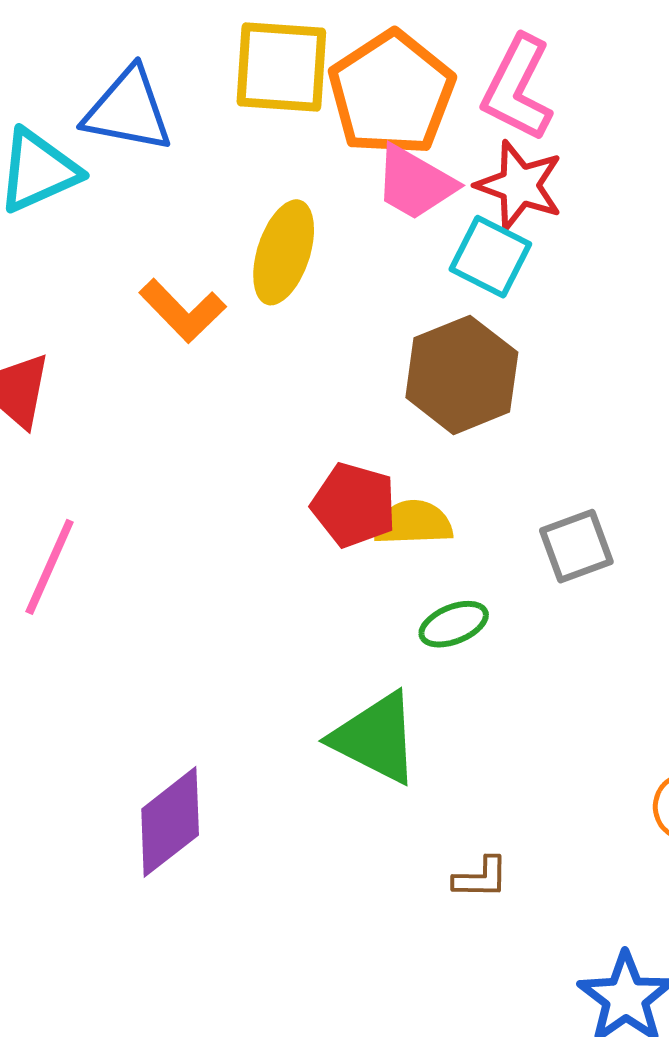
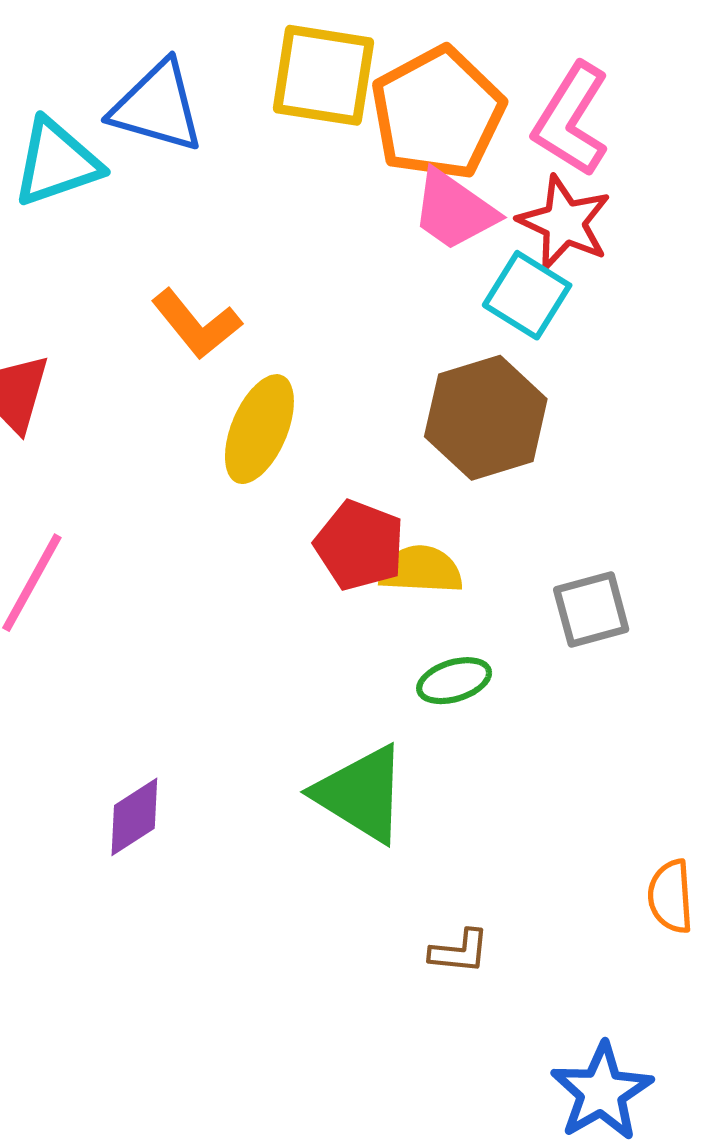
yellow ellipse: (284, 252) -> (259, 429), moved
purple diamond: (170, 822) -> (134, 817), moved, size x0.7

